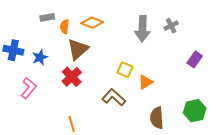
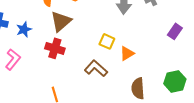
red cross: (72, 77) -> (55, 48), turned -30

